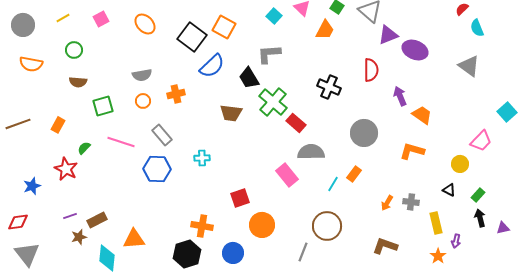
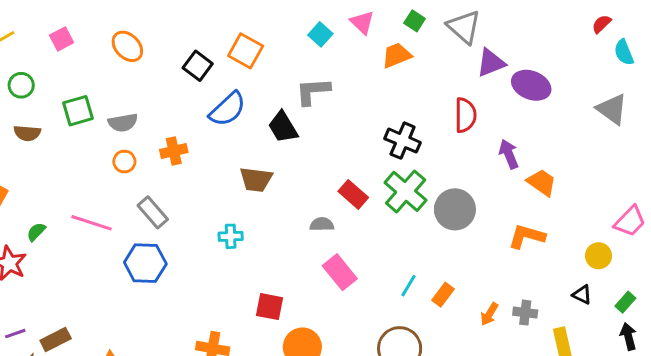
orange trapezoid: (325, 30) -> (397, 55), turned -140
black square: (192, 37) -> (198, 66), size x0.7
green cross: (273, 102) -> (406, 191), moved
green square: (103, 106) -> (78, 111), moved
gray semicircle: (311, 152) -> (322, 224), moved, size x0.6
cyan cross: (202, 158) -> (231, 236), moved
orange rectangle: (354, 174) -> (443, 295), moved
red square: (240, 198) -> (269, 307), turned 30

